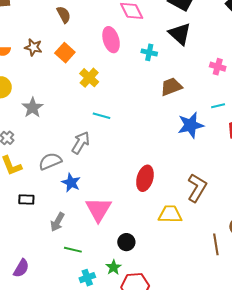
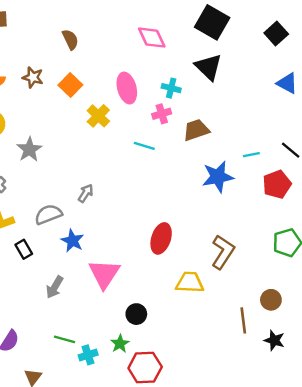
pink ellipse: (111, 40) -> (127, 88), moved
pink cross: (218, 67) -> (162, 114), moved, turned -35
cyan line: (101, 116) -> (144, 146), moved
gray arrow: (81, 143) -> (86, 193), size x0.7
black rectangle: (26, 199) -> (24, 249), moved, turned 56
green line: (73, 250) -> (64, 339), moved

